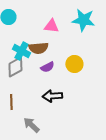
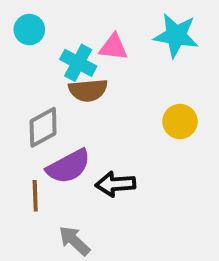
cyan cross: (21, 51) -> (78, 63), moved
yellow circle: (74, 64) -> (180, 121), moved
purple semicircle: (47, 67) -> (68, 166), moved, size x1.6

